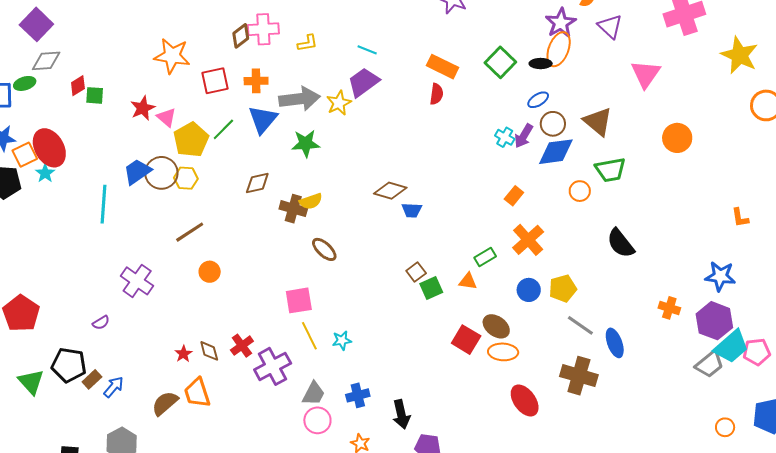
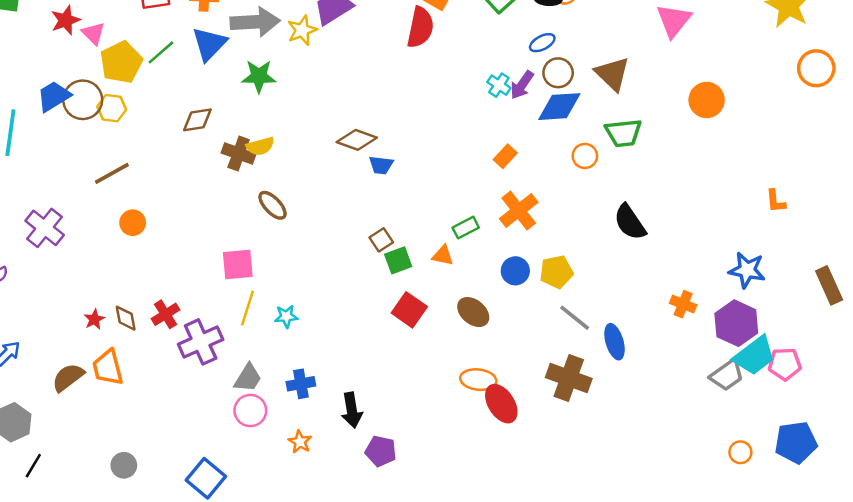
red semicircle: (436, 94) -> (420, 27), size x1.6
yellow line: (309, 336) -> (248, 308), turned 40
red square: (466, 340) -> (409, 310), moved
orange ellipse: (503, 352) -> (478, 380), moved

